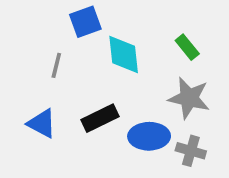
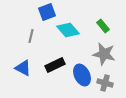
cyan diamond: (124, 54) -> (68, 30), turned -35
blue ellipse: (149, 136) -> (82, 75), turned 65

